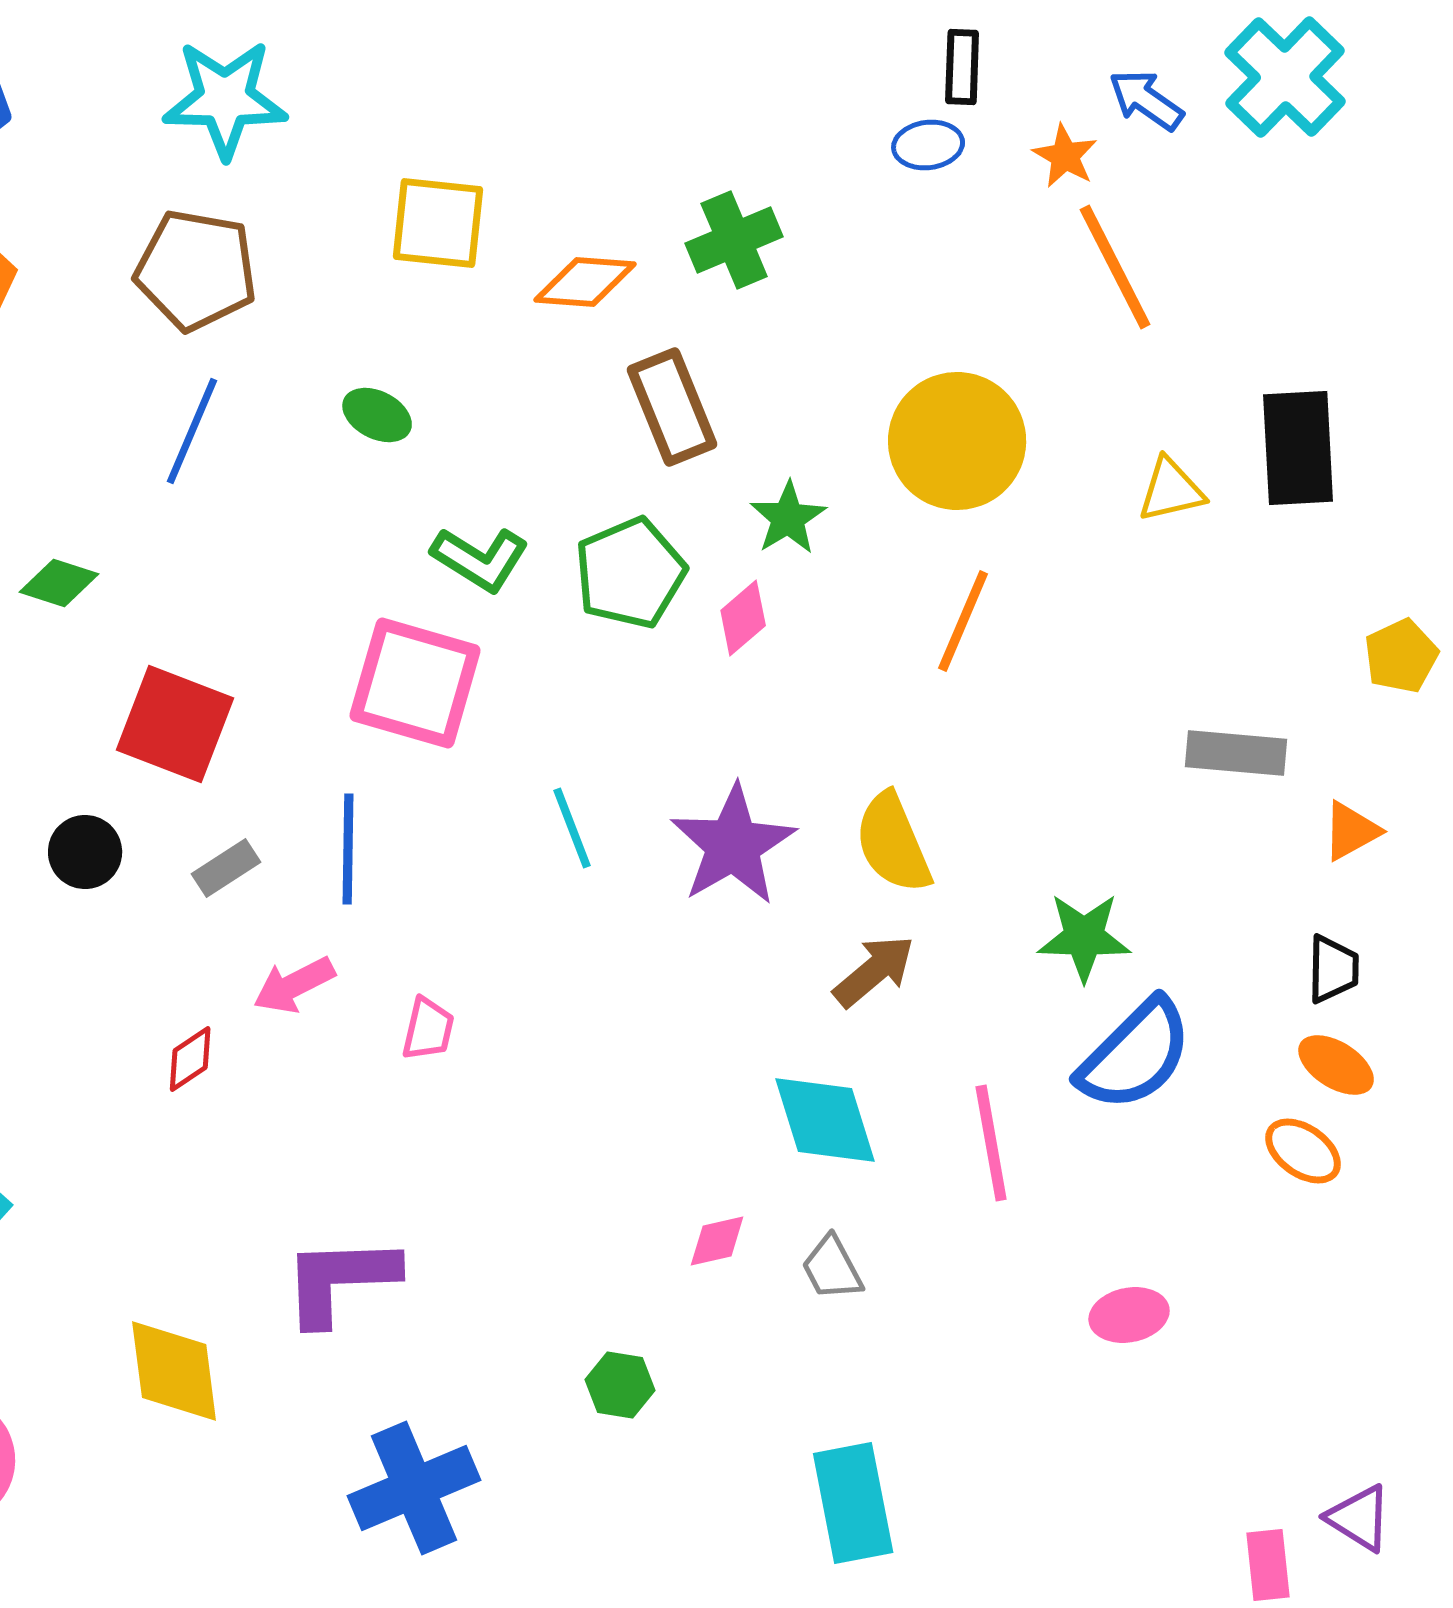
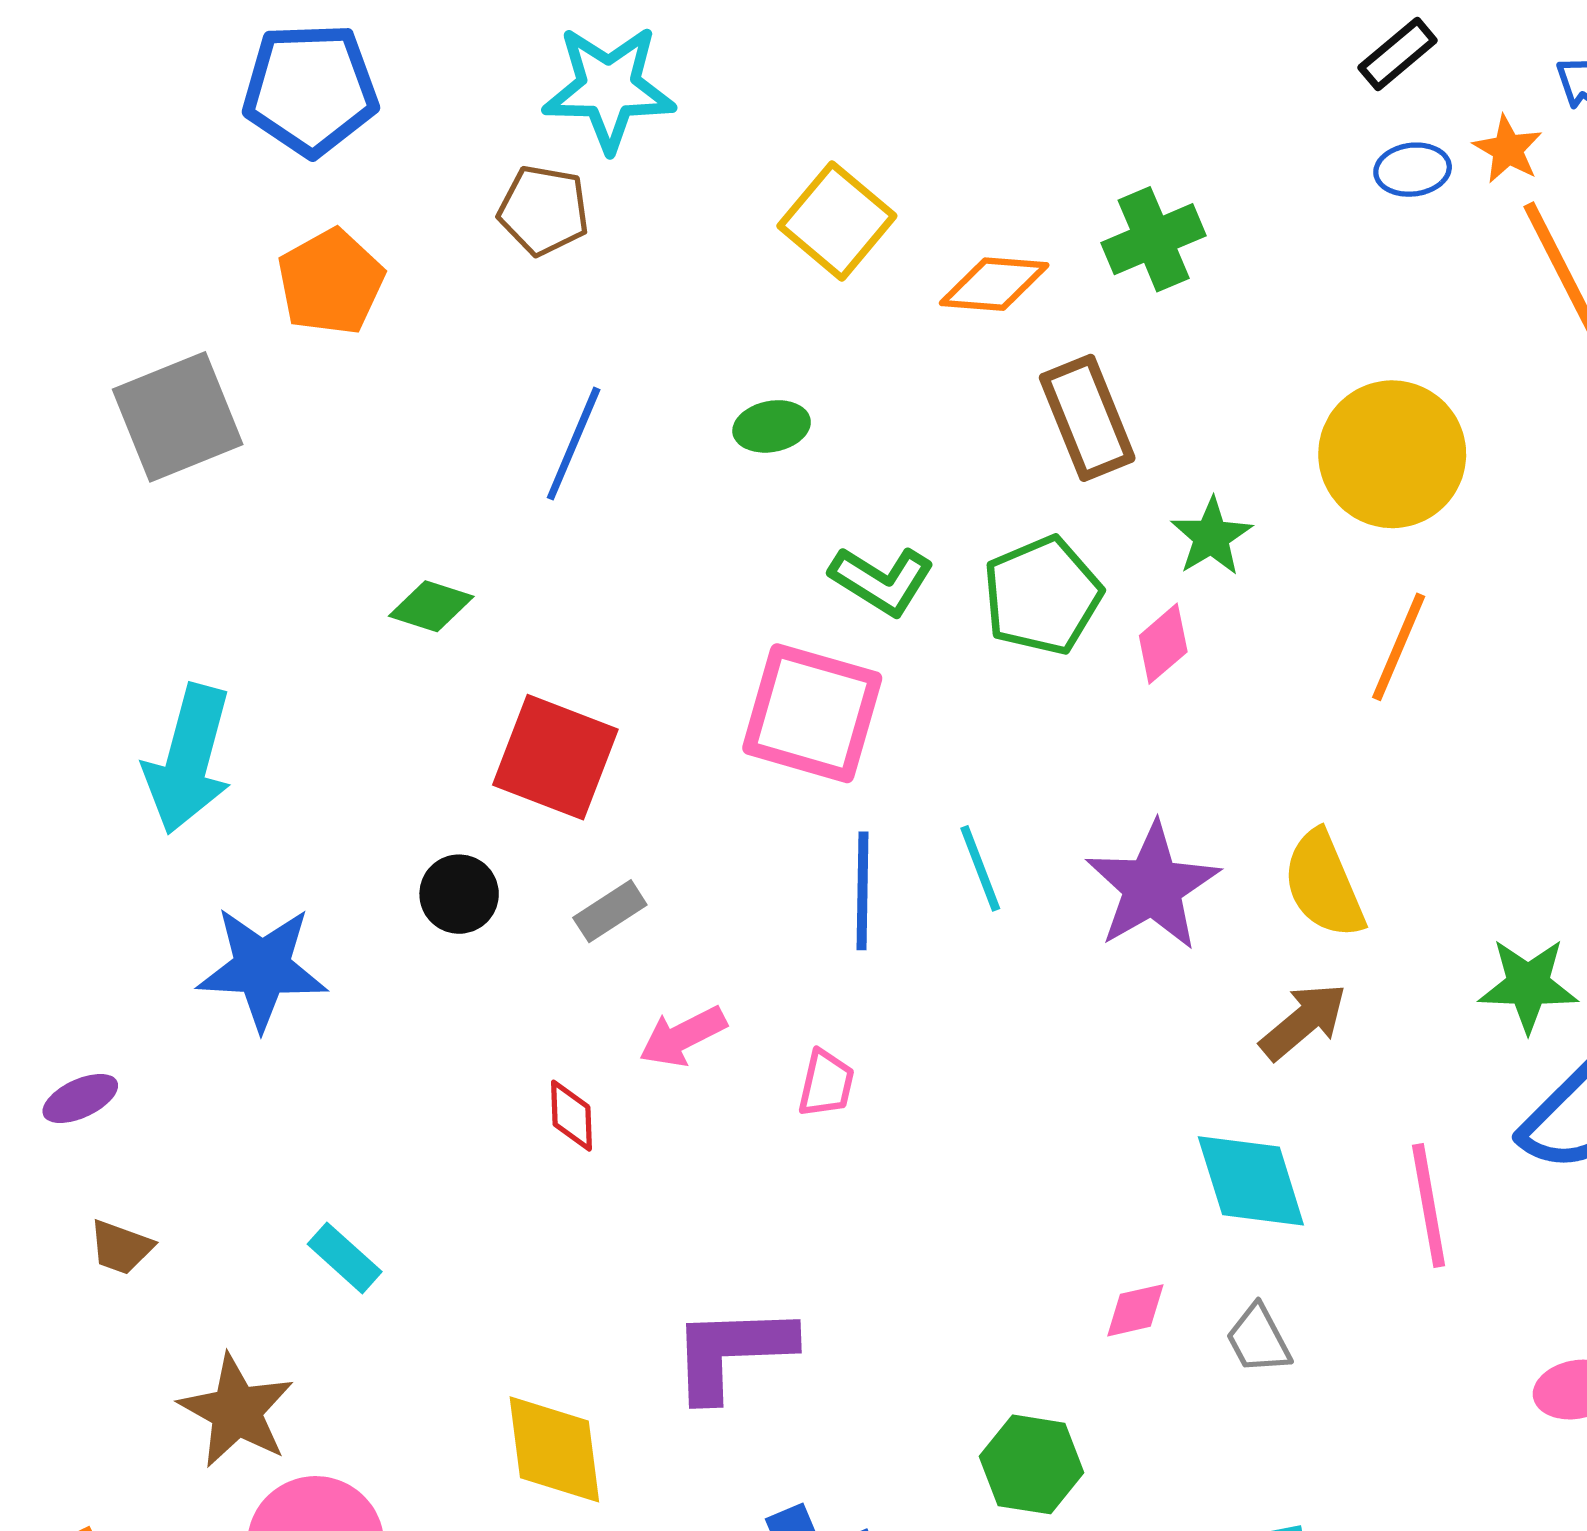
black rectangle: (962, 67) -> (1398, 54), turned 48
blue ellipse: (928, 145) -> (1413, 170), moved
yellow square: (438, 223) -> (837, 221), turned 34
brown pentagon: (196, 270) -> (544, 210), moved, size x0.7
green ellipse: (377, 415) -> (772, 426), turned -38
blue line: (348, 849) -> (863, 891), moved
red diamond: (190, 1059) -> (571, 1116), turned -58
green hexagon: (620, 1385) -> (1032, 1464), size x1.4

